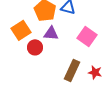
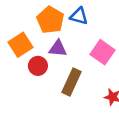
brown rectangle: (72, 70) -> (71, 82), moved

